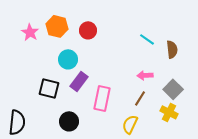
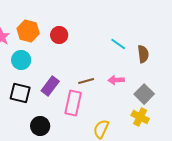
cyan circle: (68, 59) -> (21, 60), moved
brown line: (140, 98) -> (86, 81), moved, turned 42

